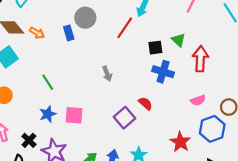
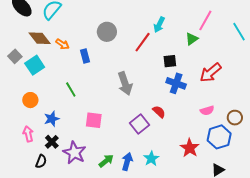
blue rectangle: (69, 33) -> (85, 56), moved
green triangle: (178, 40) -> (192, 39), moved, turned 40
red arrow: (200, 59) -> (210, 73), turned -135
gray arrow: (107, 74) -> (125, 83), size x1.6
blue star: (48, 114) -> (52, 119), moved

